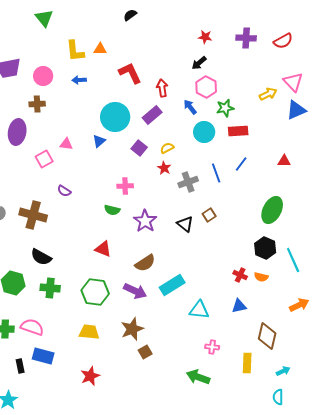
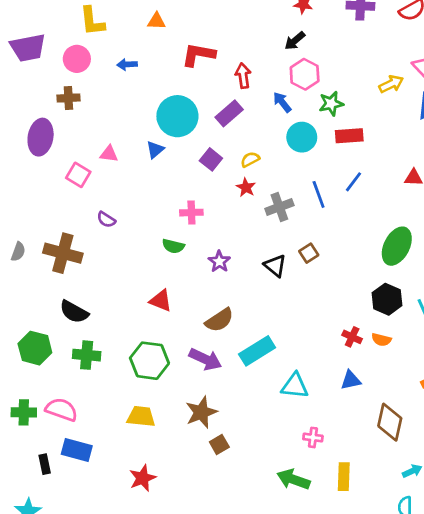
yellow L-shape: (75, 51) -> (92, 21), moved
red L-shape: (130, 73) -> (198, 55), turned -55
pink square: (44, 159) -> (78, 175), turned -30
purple star: (145, 221) -> (219, 261), size x0.7
yellow rectangle: (247, 363) -> (344, 477), moved

